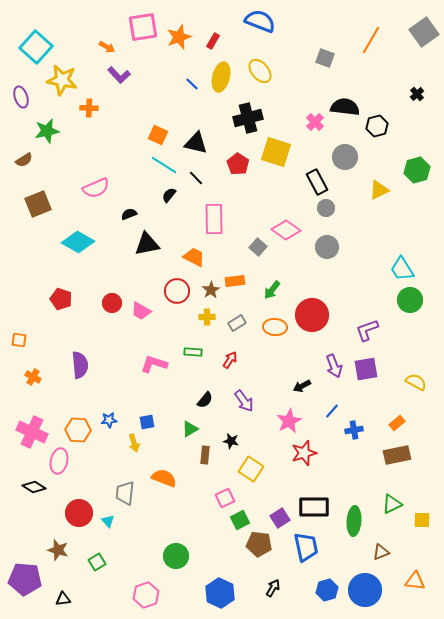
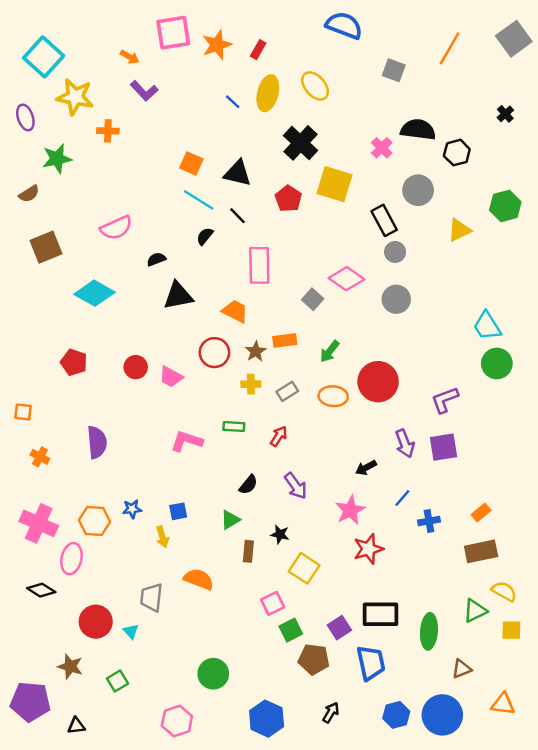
blue semicircle: (260, 21) -> (344, 25), moved
black cross: (248, 118) -> (301, 143), turned -32
yellow semicircle: (416, 382) -> (504, 591), moved

